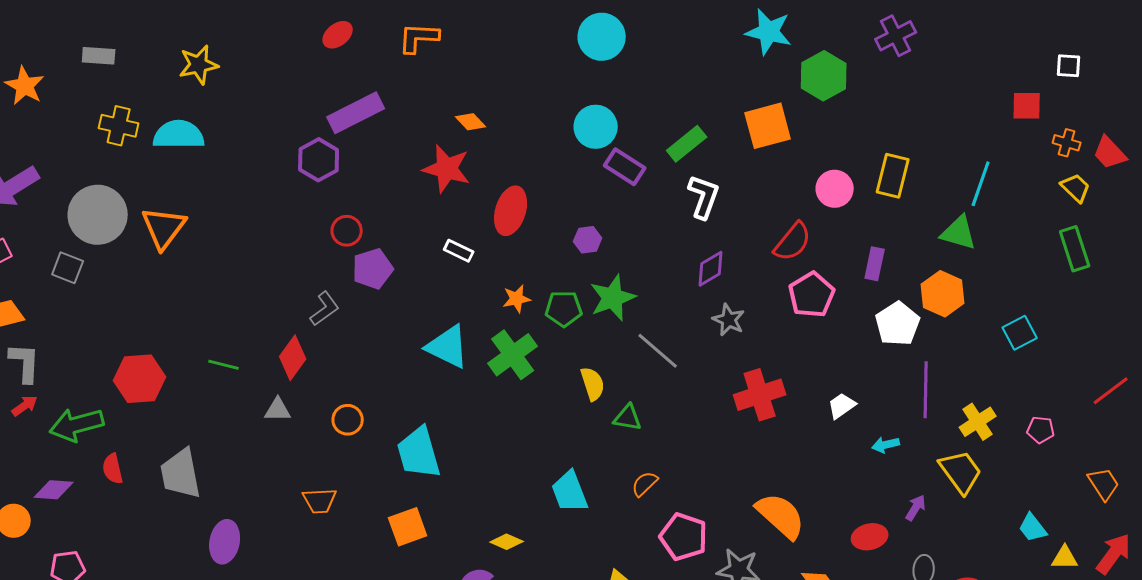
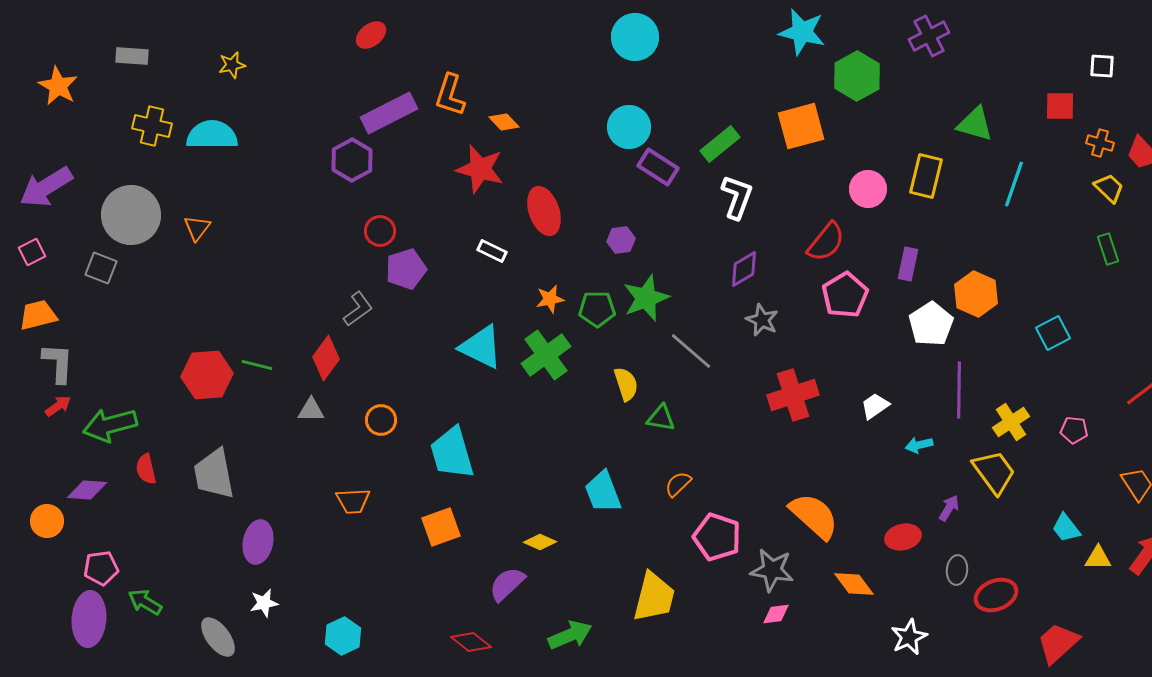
orange L-shape: (419, 38) -> (450, 95), moved, turned -75
yellow star: (199, 65) -> (232, 65), size x0.7
red ellipse: (511, 211) -> (544, 211), turned -36
orange triangle: (164, 228) -> (197, 228), size x0.6
green triangle: (959, 233) -> (975, 124), moved
green rectangle: (1075, 249) -> (1108, 249), size x0.7
red hexagon: (140, 379) -> (207, 375), moved

